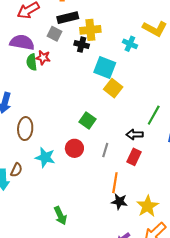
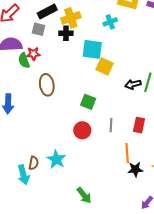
cyan cross: (130, 44) -> (110, 22), turned -32
brown ellipse: (25, 129) -> (47, 85), moved
black arrow: (134, 134) -> (133, 84), moved
cyan star: (45, 157) -> (56, 159), moved, turned 30

